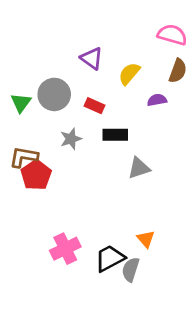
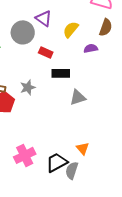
gray circle: (54, 94) -> (23, 32), moved
gray star: (71, 139) -> (28, 87), moved

